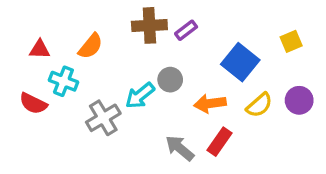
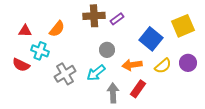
yellow square: (291, 41) -> (183, 26), size x1.6
cyan arrow: (140, 96) -> (96, 73), moved
gray arrow: (180, 148) -> (113, 93), turned 48

